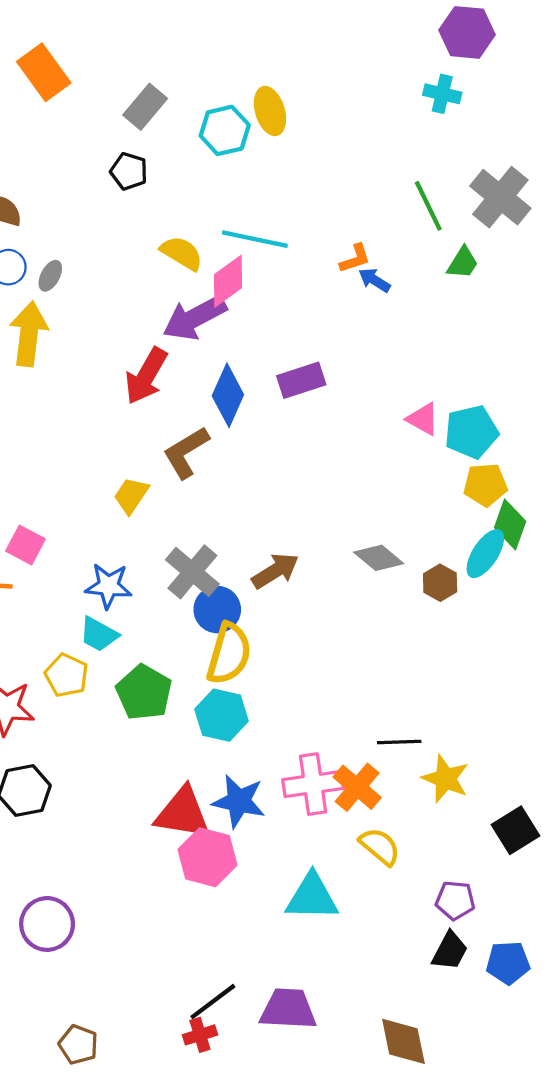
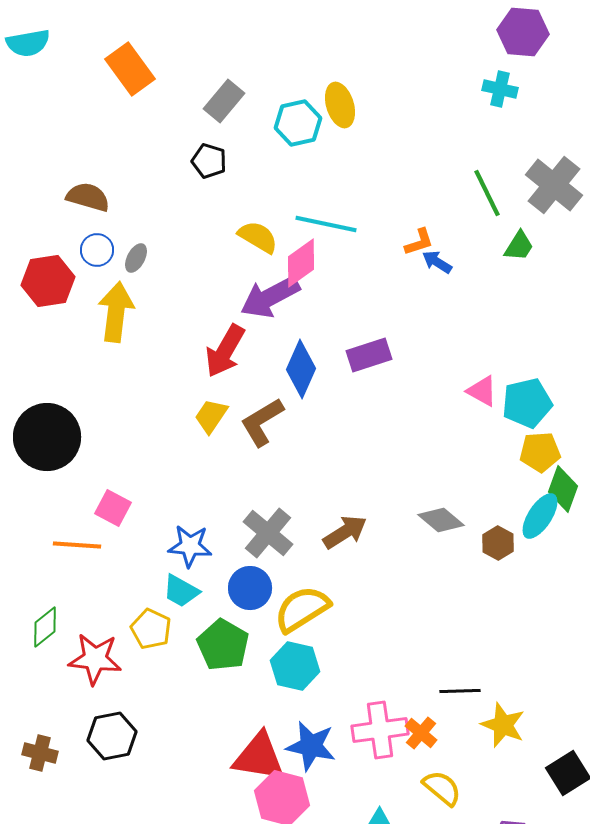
yellow trapezoid: (131, 495) -> (211, 416), moved
blue circle: (217, 610) -> (250, 588), moved
yellow semicircle: (229, 654) -> (302, 609), turned -138
orange cross: (357, 787) -> (421, 733), size x0.7

